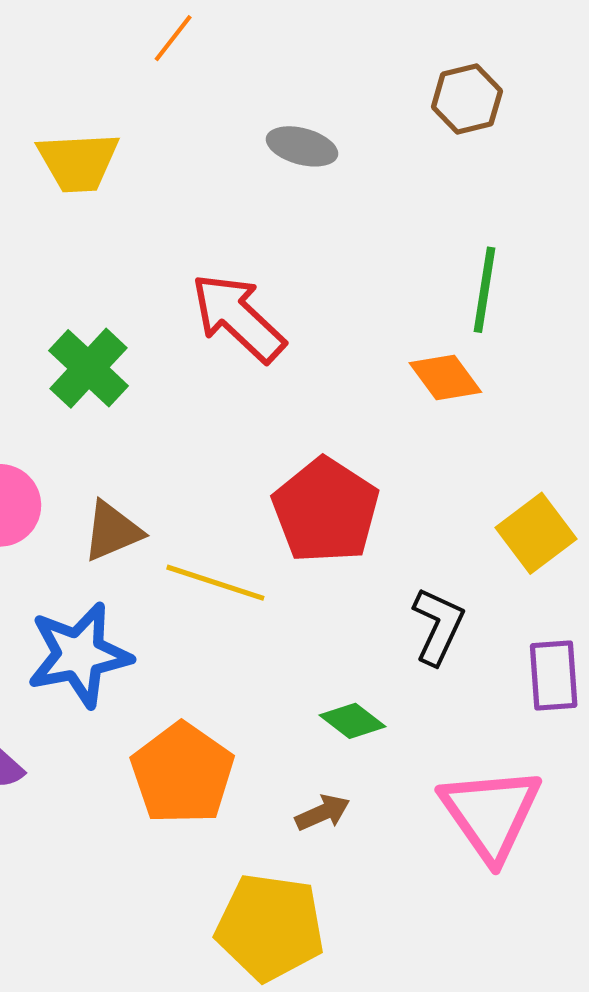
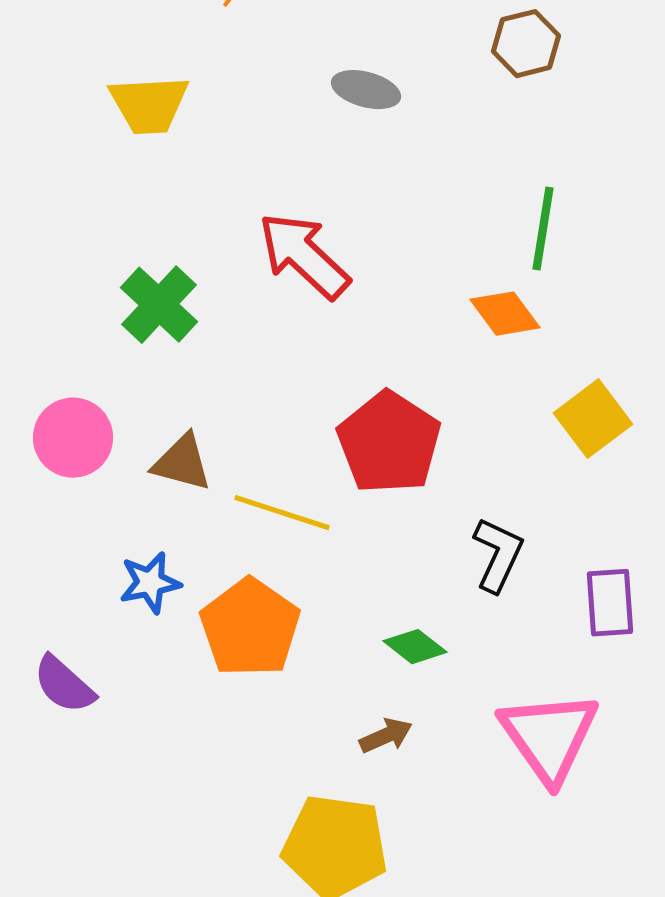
brown triangle: (112, 531) -> (182, 463), turned 38
yellow square: (536, 533) -> (593, 419), moved
blue star: (79, 655) -> (150, 583), size x0.6
orange pentagon: (182, 773) -> (250, 628), moved

